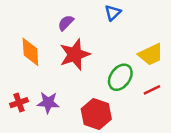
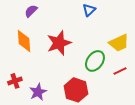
purple semicircle: (66, 23) -> (31, 11), moved
purple star: (48, 103) -> (38, 92), moved, turned -30

